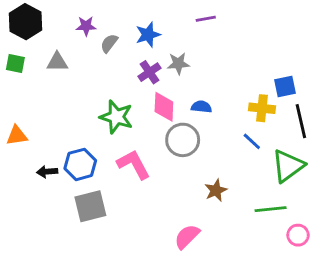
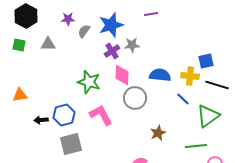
blue star: (148, 35) -> (111, 25), size x1.4
blue semicircle: (201, 107) -> (160, 75), moved, size x1.5
black line: (301, 121) -> (217, 85), turned -60

